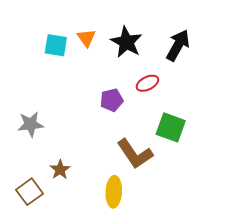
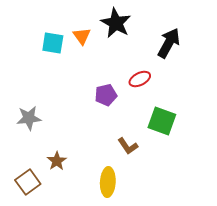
black star: (126, 42) -> (116, 23), moved
brown L-shape: (135, 154) -> (128, 146), size x0.6

